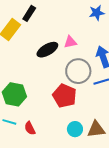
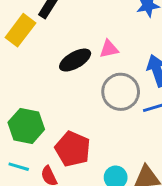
red pentagon: (65, 96) -> (73, 149), moved

